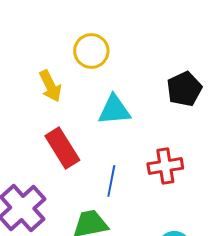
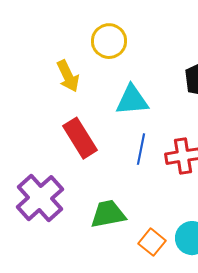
blue line: (111, 181) -> (141, 149), moved

